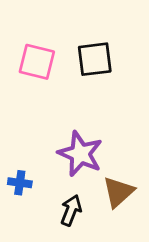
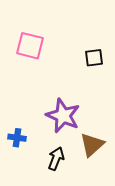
black square: (95, 59) -> (94, 58), moved, size x0.7

